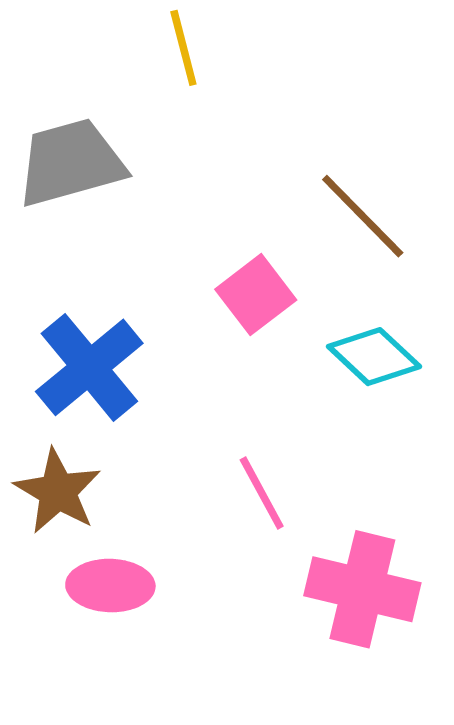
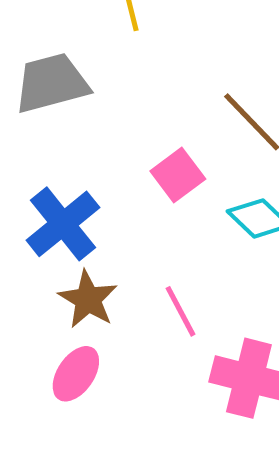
brown star: (58, 491) -> (88, 299), moved
pink ellipse: (110, 586) -> (76, 374), turned -58

